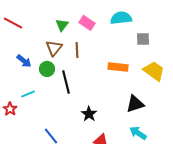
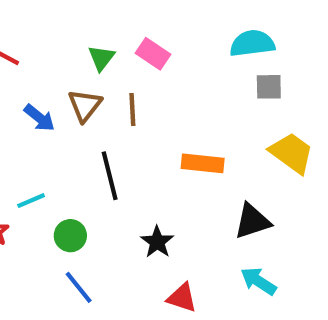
cyan semicircle: (121, 18) -> (252, 43), moved
blue arrow: (24, 61) -> (39, 118), moved
orange rectangle: (118, 67) -> (203, 163), moved
green circle: (47, 69) -> (70, 236), moved

